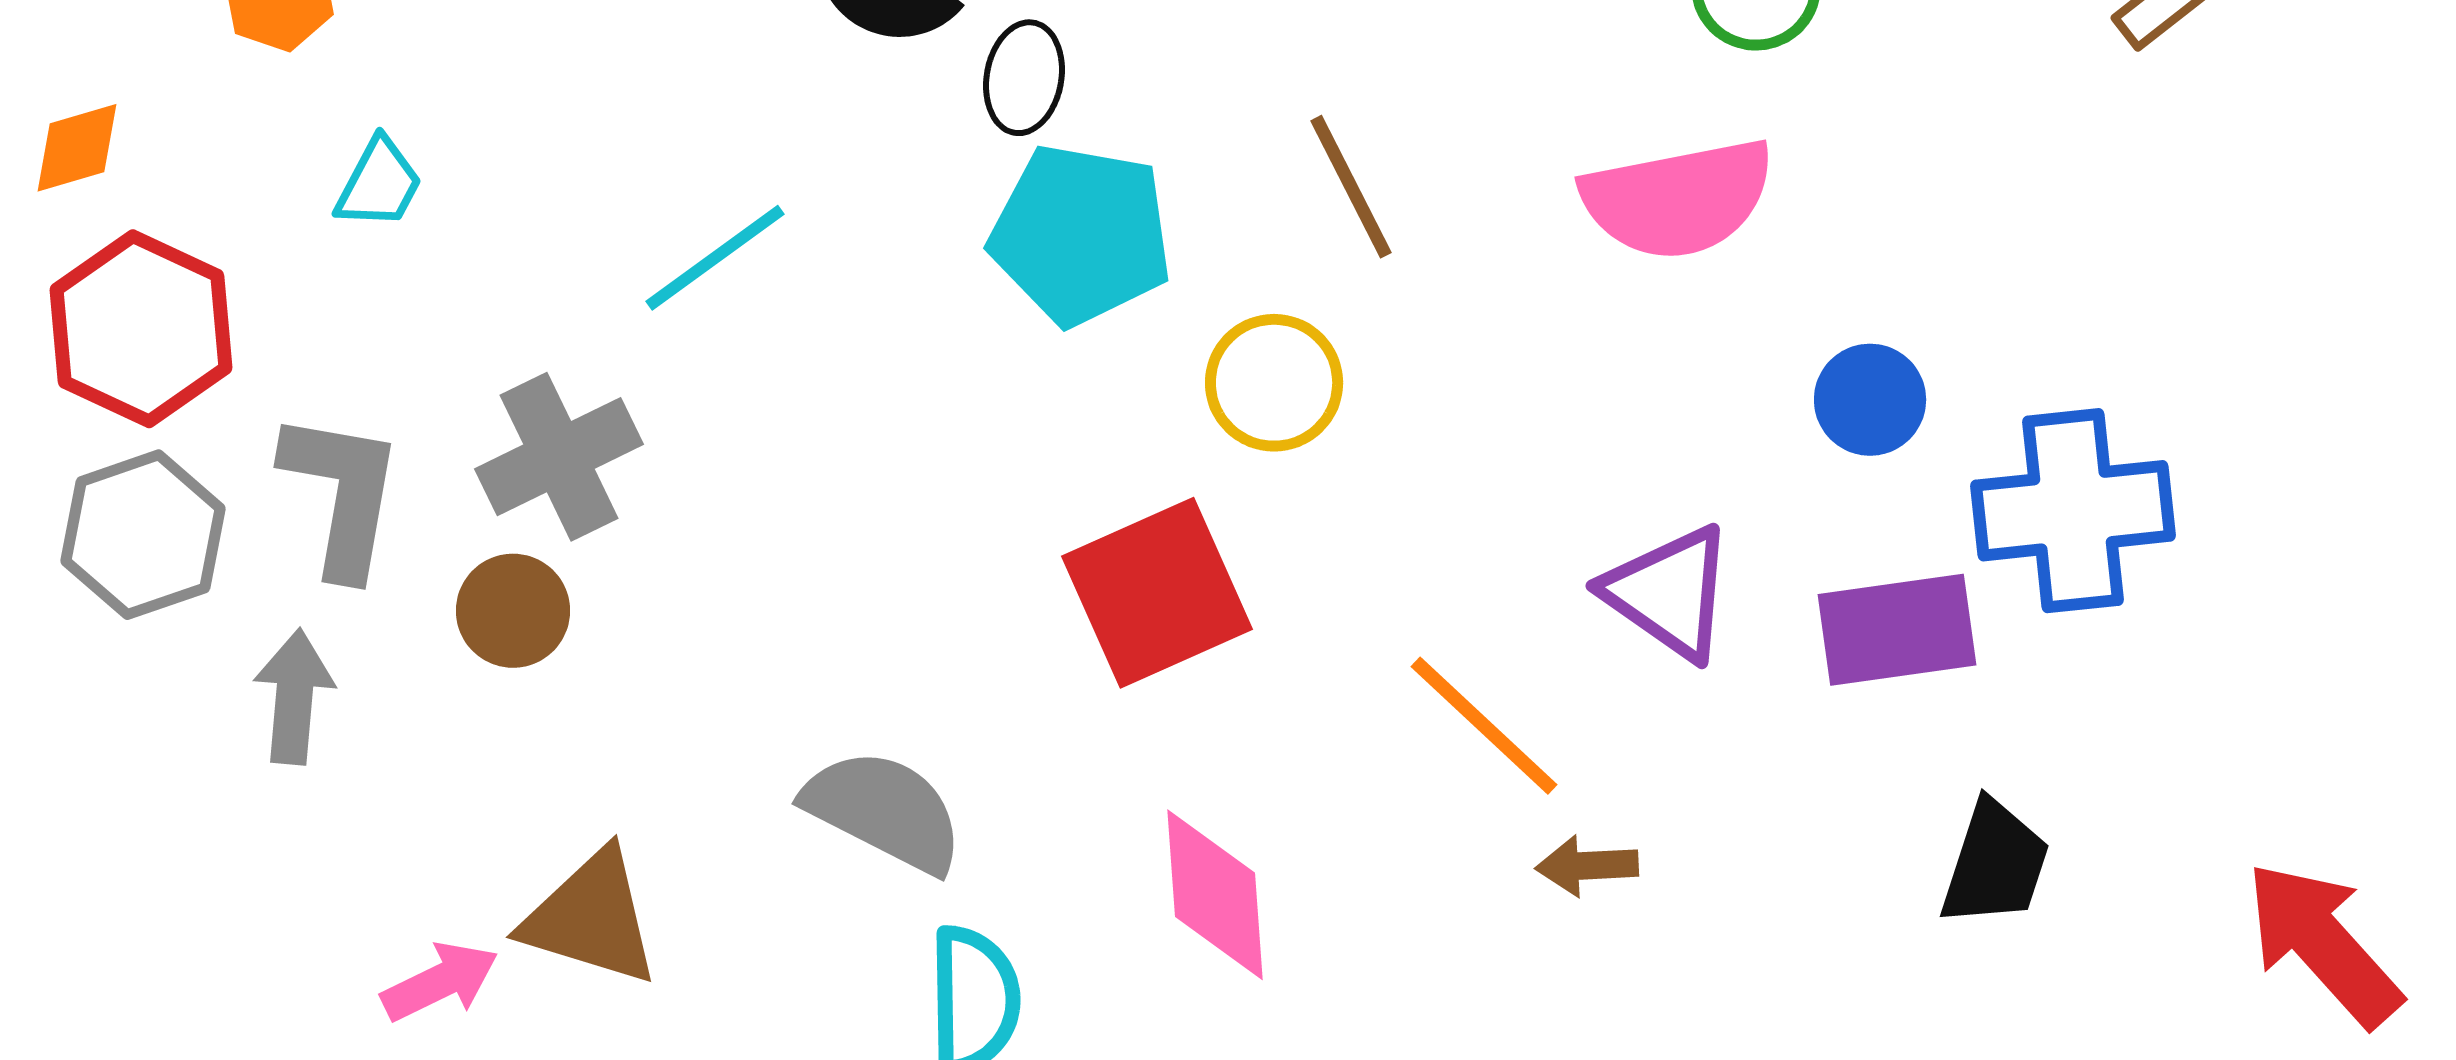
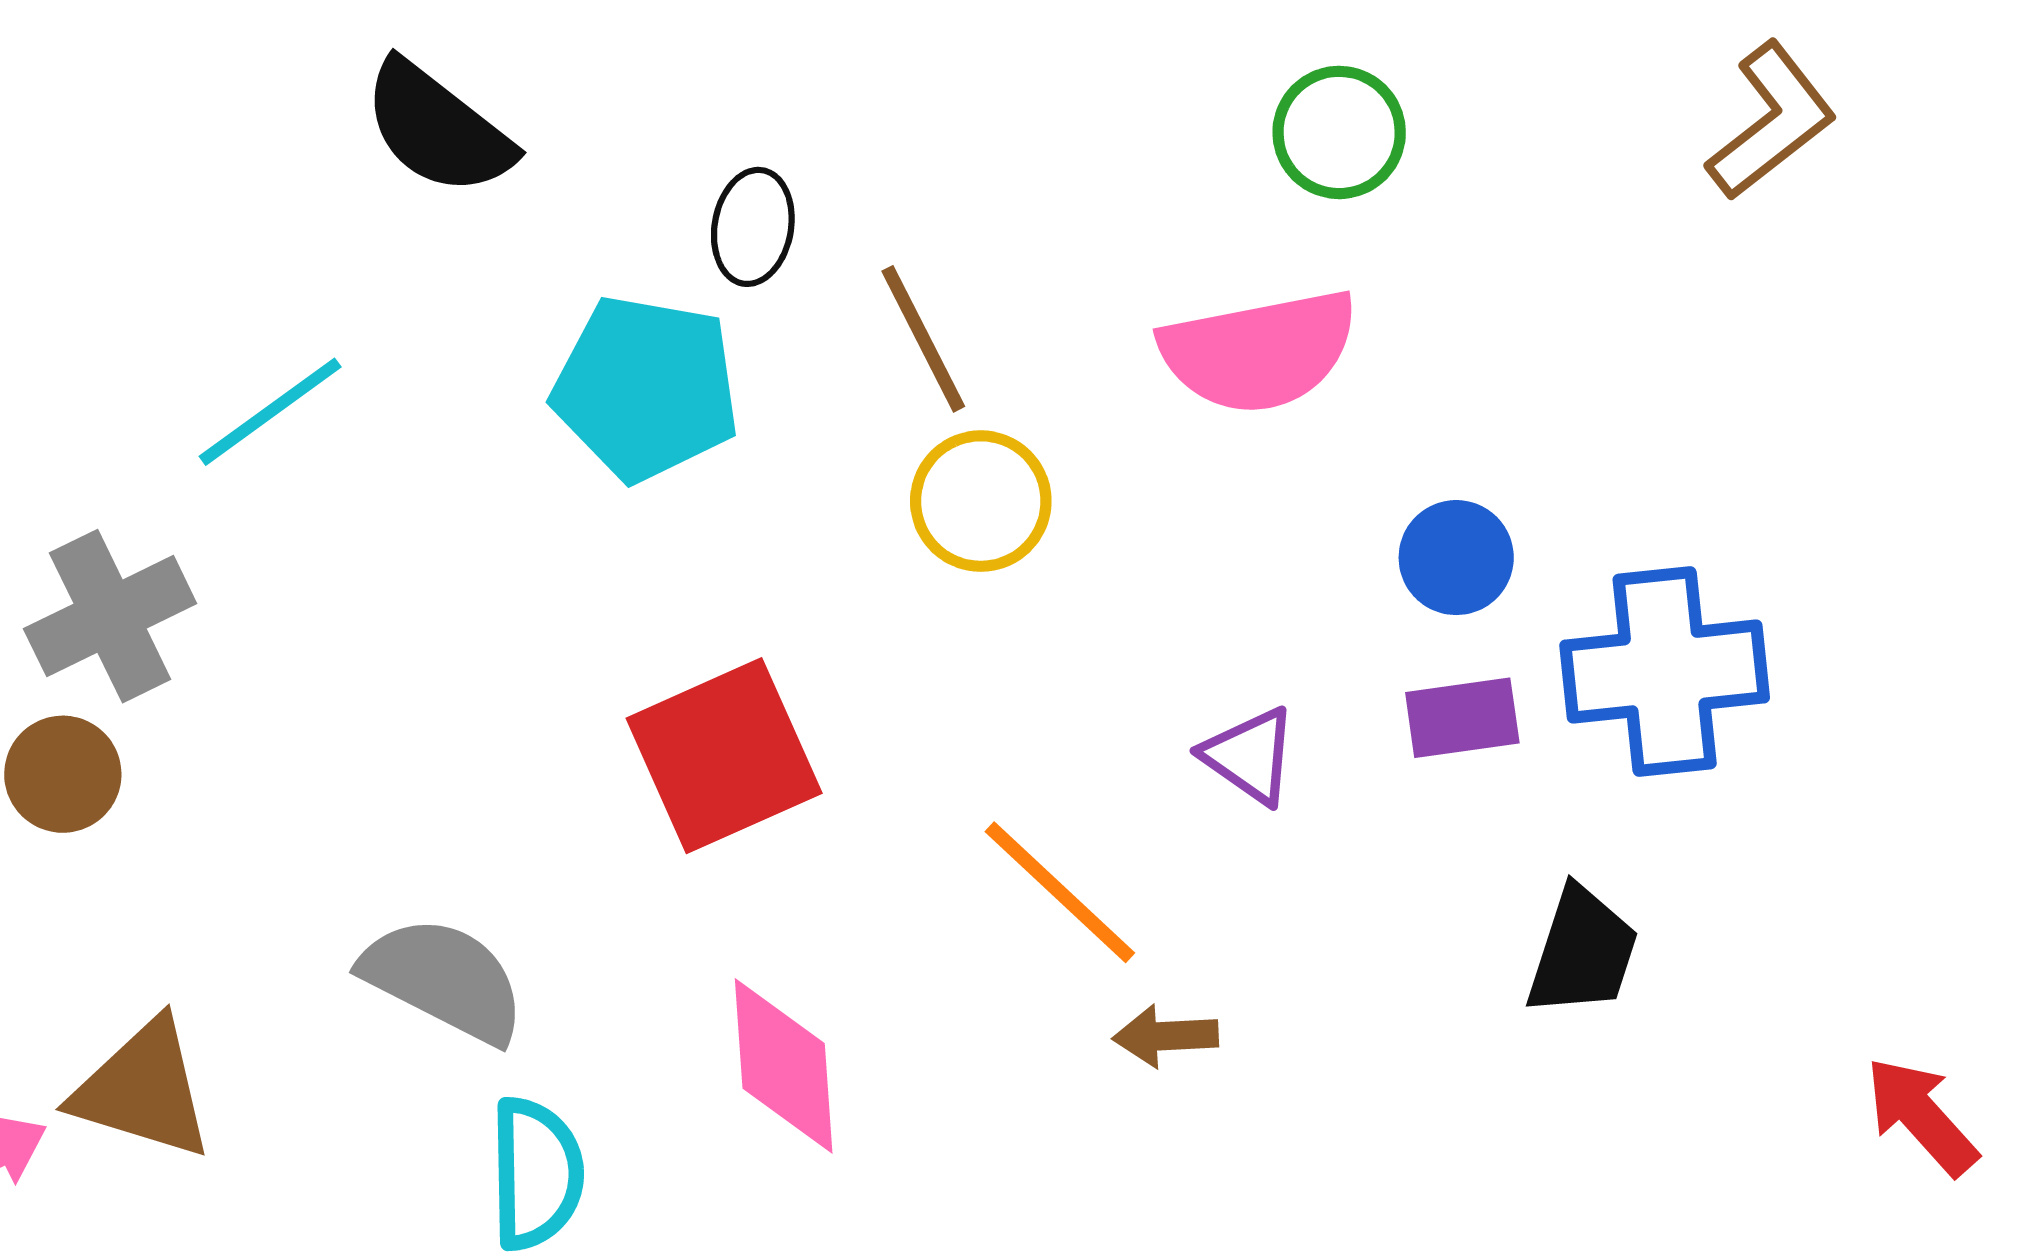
black ellipse: (1024, 78) -> (753, 227), moved
yellow circle: (1274, 383) -> (981, 501), moved
purple triangle: (1669, 593) -> (1250, 756), size x0.7
purple rectangle: (1897, 630) -> (1462, 718), moved, size x0.7
black trapezoid: (1995, 864) -> (1582, 952), moved
red arrow: (2323, 944) -> (1921, 1116), size x0.7

